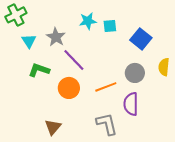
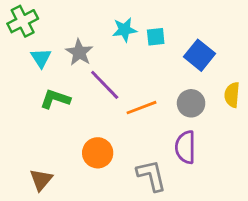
orange line: (106, 87) -> (142, 108), moved
orange circle: (69, 88) -> (98, 153), moved
brown triangle: (53, 127) -> (41, 180), moved

